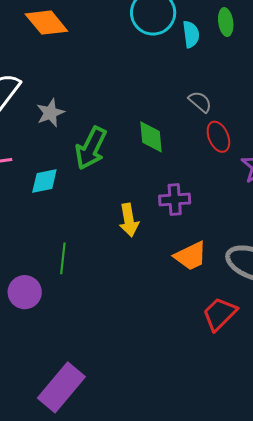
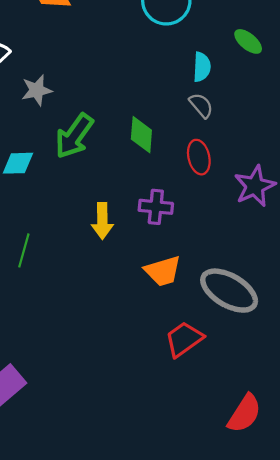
green ellipse: (226, 22) -> (248, 41), moved, turned -52
cyan semicircle: (191, 34) -> (202, 67), moved
red ellipse: (218, 137) -> (199, 157), moved

